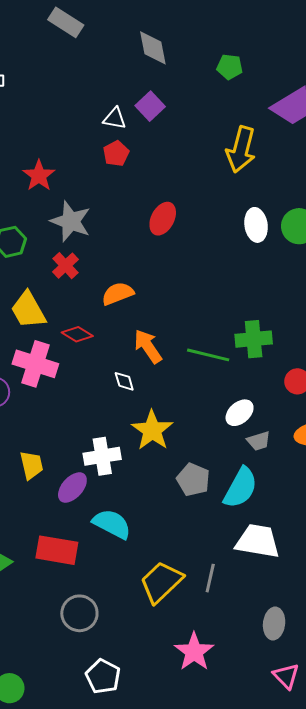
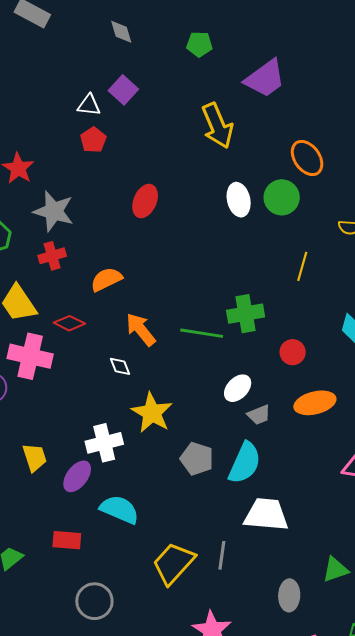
gray diamond: (153, 48) -> (121, 32), size x0.7
yellow arrow: (241, 149) -> (217, 126), turned -33
red cross: (66, 266) -> (52, 256), turned 32
red rectangle: (57, 550) -> (67, 540), size x0.7

